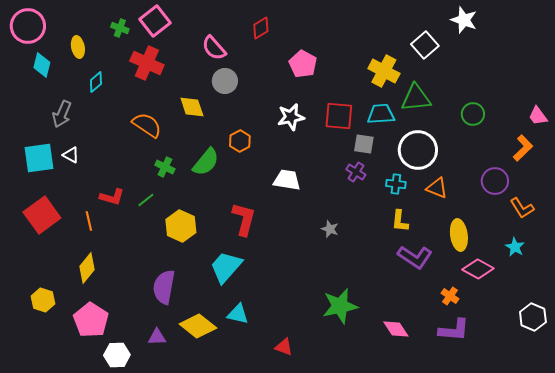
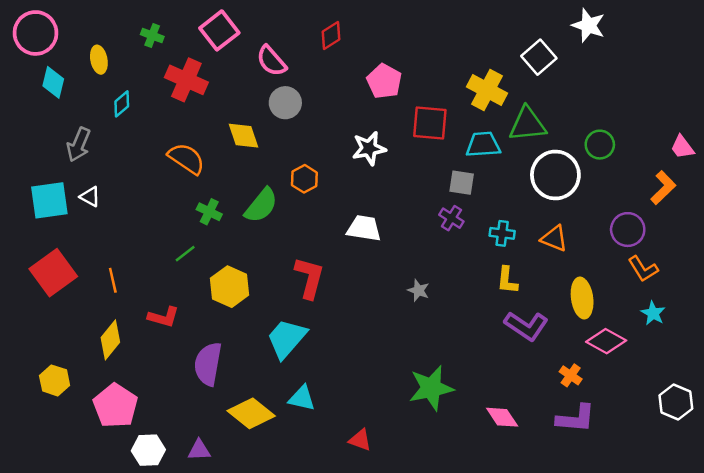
pink square: (155, 21) -> (219, 30), moved
red square: (339, 116) -> (430, 123), moved
white circle: (418, 150) -> (555, 175), moved
red L-shape: (112, 197) -> (164, 317), moved
orange L-shape: (522, 208) -> (643, 269), moved
purple triangle: (157, 337) -> (199, 450), moved

